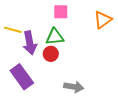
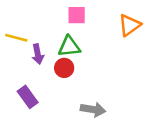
purple arrow: (30, 43) -> (38, 54), size x0.7
purple rectangle: (22, 77) -> (28, 97), size x0.7

